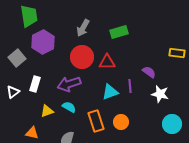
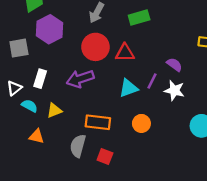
gray square: (17, 58) -> (19, 48), turned 30
purple line: (130, 86) -> (152, 81), turned 32
white star: (160, 94) -> (174, 90), moved
cyan semicircle: (69, 107) -> (30, 106), moved
orange rectangle: (96, 121) -> (98, 122), moved, turned -65

